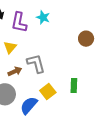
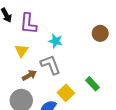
cyan star: (43, 17) -> (55, 41), moved
green rectangle: (74, 86) -> (93, 84), turned -40

